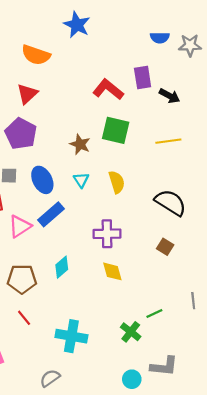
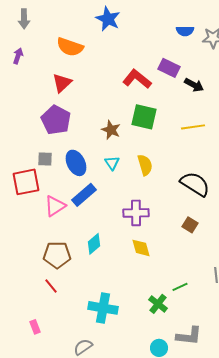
purple rectangle: (143, 78) -> (169, 68), turned -55
red line: (24, 318) -> (51, 286), moved

